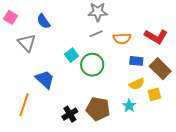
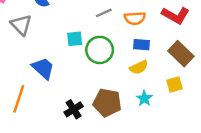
cyan square: (71, 55) -> (75, 39), turned 32
blue rectangle: (136, 61) -> (142, 45), moved
yellow semicircle: (137, 84) -> (139, 67), moved

